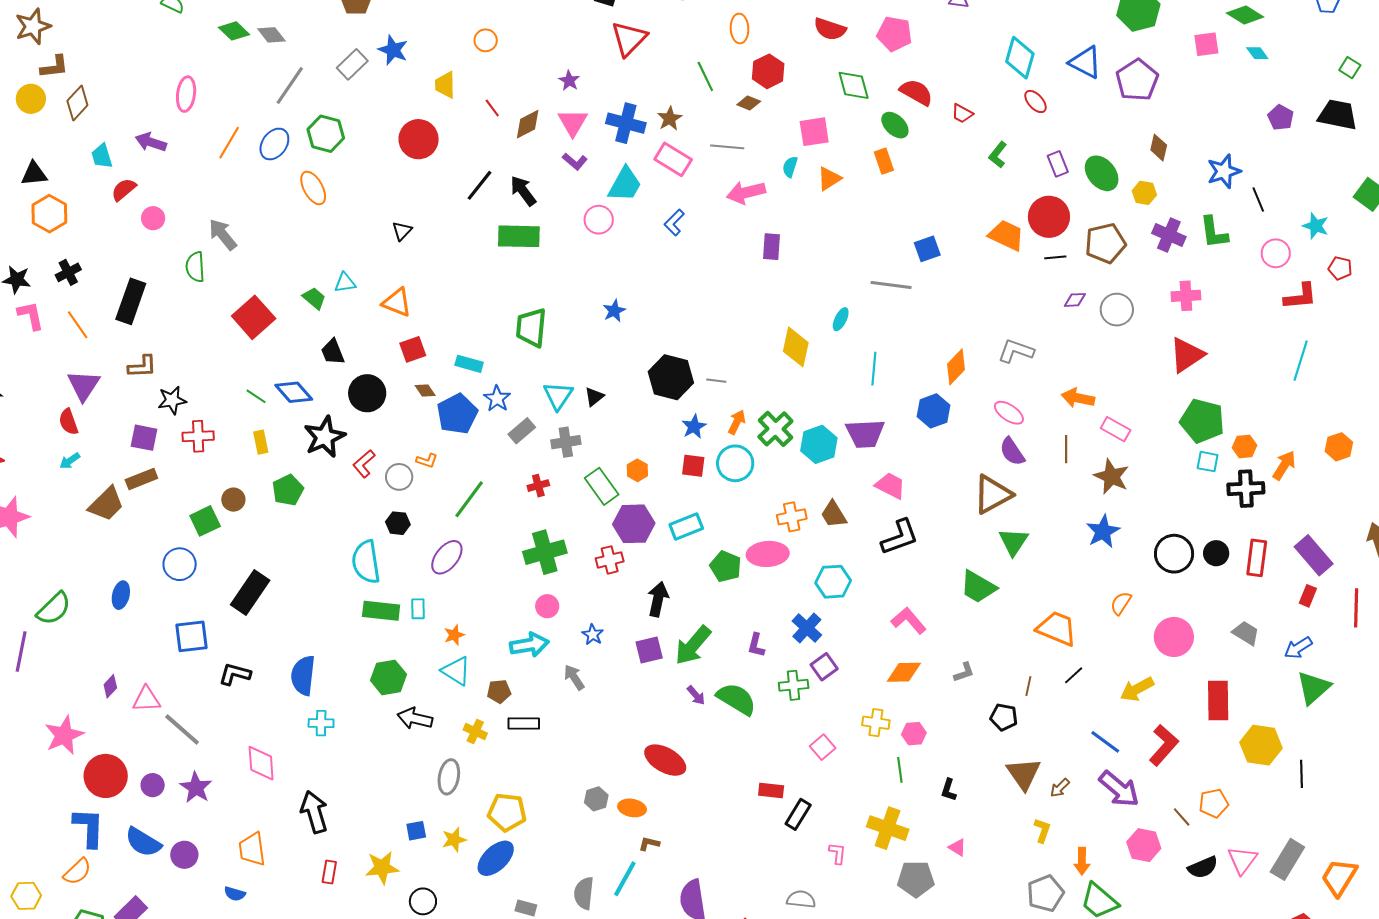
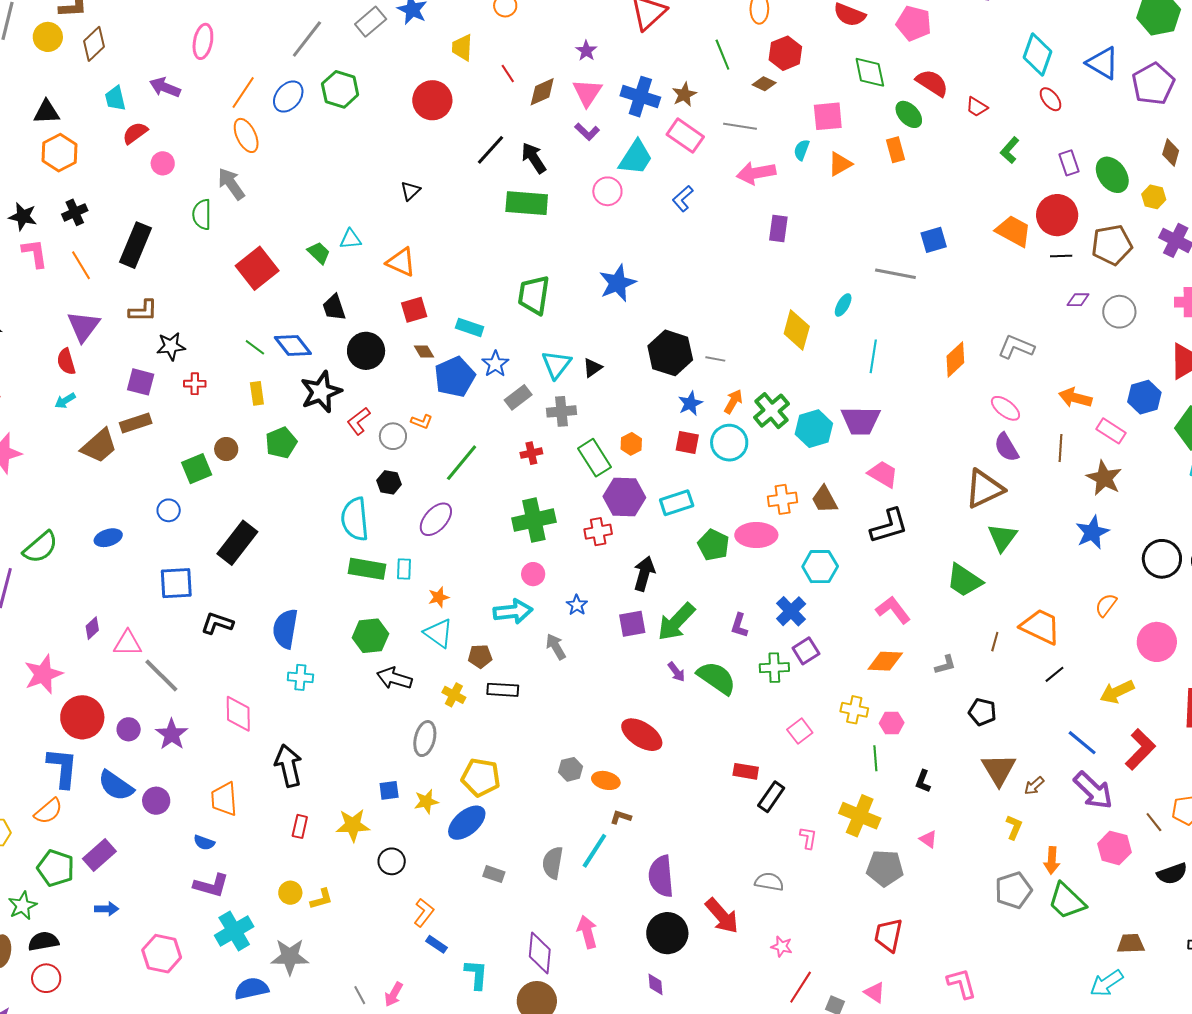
orange ellipse: (313, 188) -> (246, 135), moved
blue star: (614, 311) -> (618, 283), size x1.6
blue hexagon: (934, 411) -> (1144, 397), moved
red cross: (198, 436) -> (195, 384), size x0.7
blue circle: (180, 564) -> (169, 510), size x0.7
blue ellipse: (121, 595) -> (108, 538), turned 56
brown line: (1028, 686) -> (995, 642), moved

